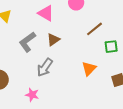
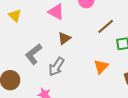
gray L-shape: (27, 42) -> (34, 54), moved

